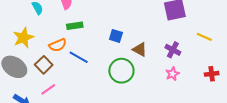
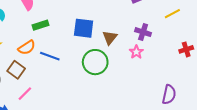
blue square: (116, 36) -> (84, 28), size x1.5
yellow line: (204, 37) -> (172, 14), turned -42
brown triangle: (140, 49) -> (110, 38), turned 49
pink star: (172, 74) -> (136, 52), moved

